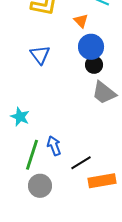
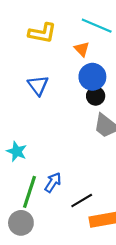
blue arrow: (54, 146) -> (53, 182), turned 54
gray circle: (40, 186) -> (21, 223), moved

